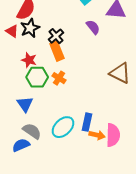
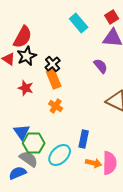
purple semicircle: (93, 27) -> (101, 66), moved
green hexagon: (37, 77) -> (34, 143), moved
blue rectangle: (87, 122) -> (84, 139), moved

